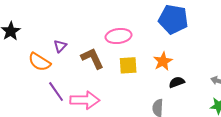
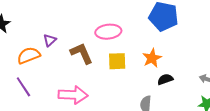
orange semicircle: (39, 62) -> (29, 55), turned 125
purple line: (56, 92) -> (23, 87), moved

